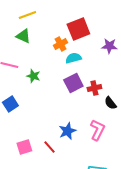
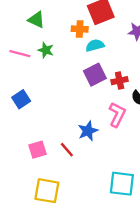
orange cross: (60, 44) -> (80, 29), turned 32
green star: (33, 76) -> (46, 50), moved
pink L-shape: (97, 130) -> (117, 115), moved

